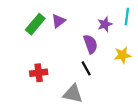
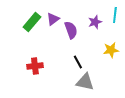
purple semicircle: (90, 44) -> (71, 30), moved
gray triangle: (73, 94) -> (85, 82), moved

